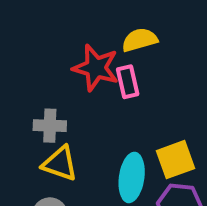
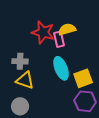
yellow semicircle: (140, 40) -> (67, 29), moved
cyan ellipse: (132, 177) -> (61, 68), moved, turned -30

